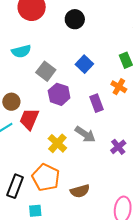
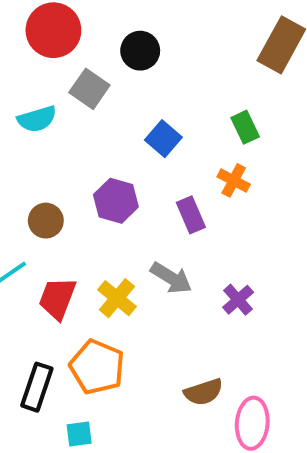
gray square: (46, 71) -> (89, 89), moved
brown circle: (11, 102) -> (46, 221), moved
red trapezoid: (29, 119) -> (57, 298), moved
brown semicircle: (80, 191) -> (204, 392), moved

